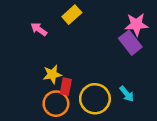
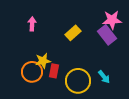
yellow rectangle: (72, 15) -> (73, 33), moved
pink arrow: (39, 29) -> (32, 24), turned 56
orange circle: (56, 104) -> (32, 72), moved

